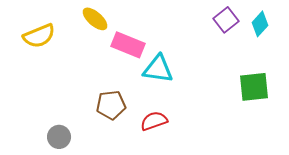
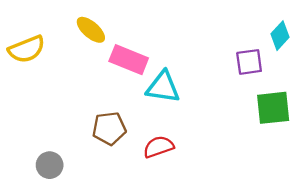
purple square: (226, 20) -> (249, 62), moved, turned 30

